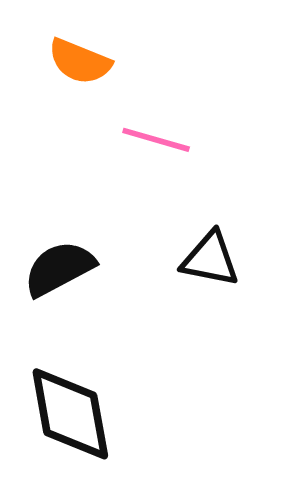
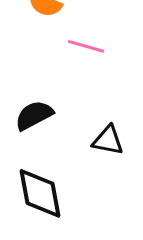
black triangle: (210, 259) -> (108, 140), moved

